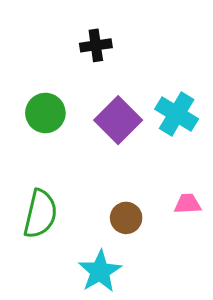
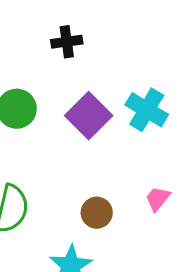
pink trapezoid: (188, 204) -> (158, 199), turned -48

